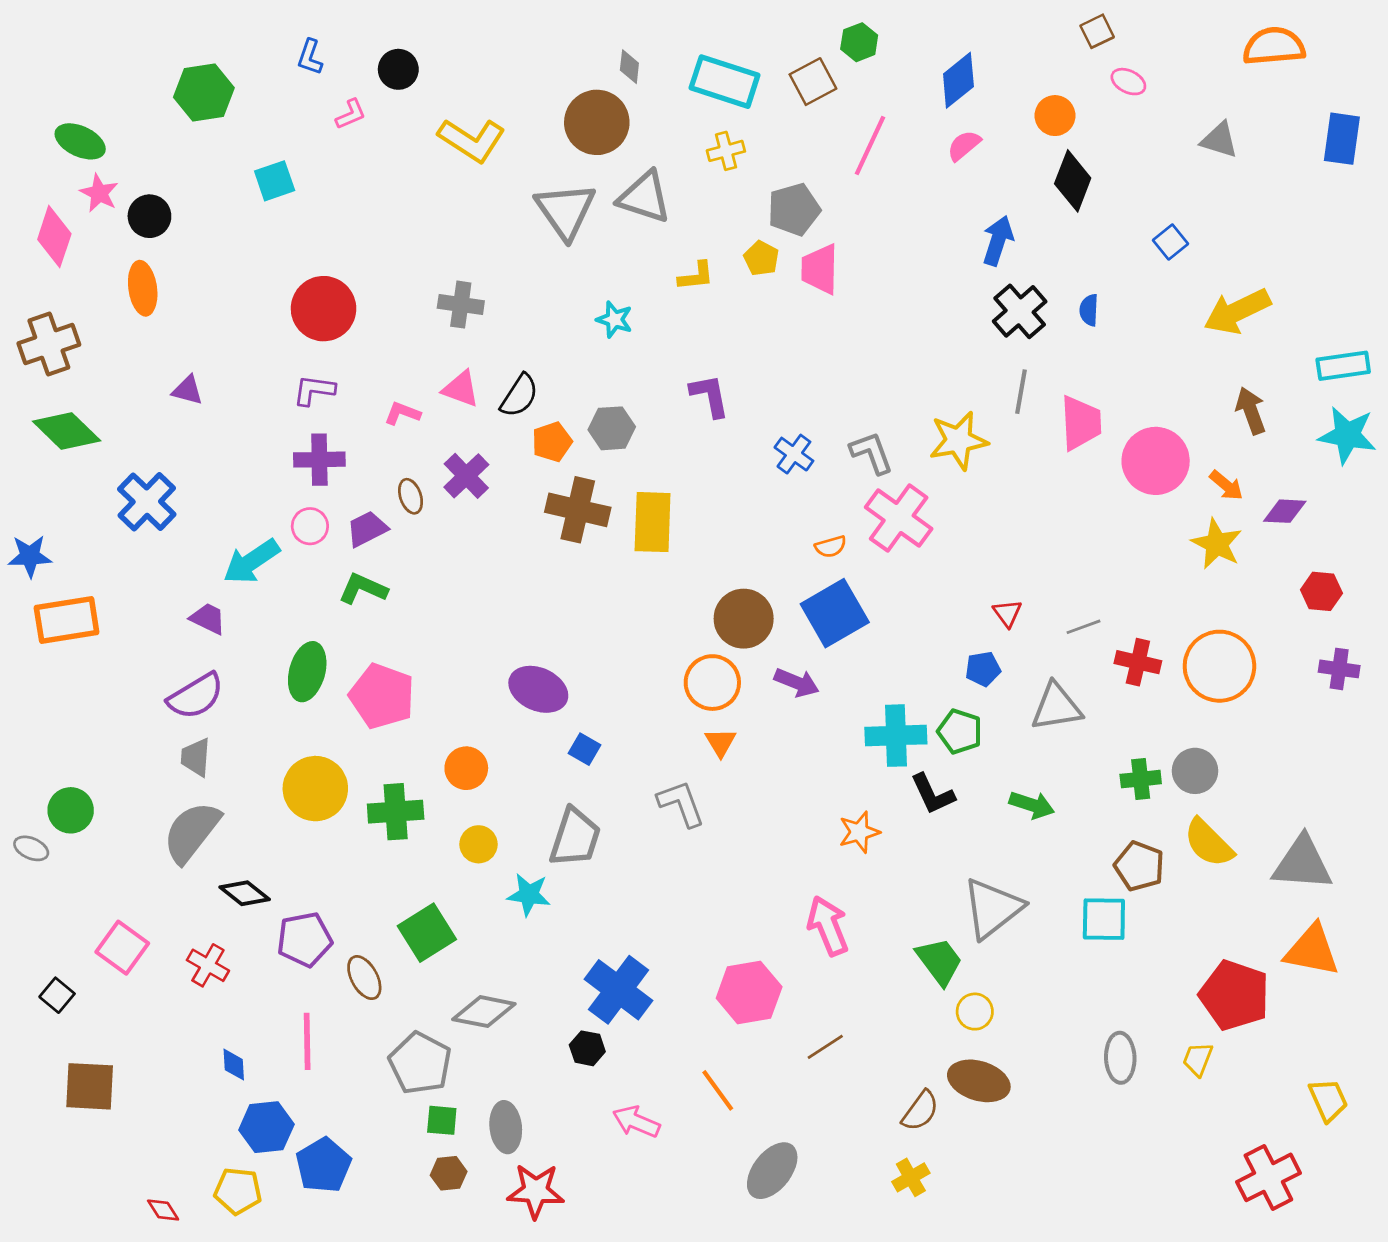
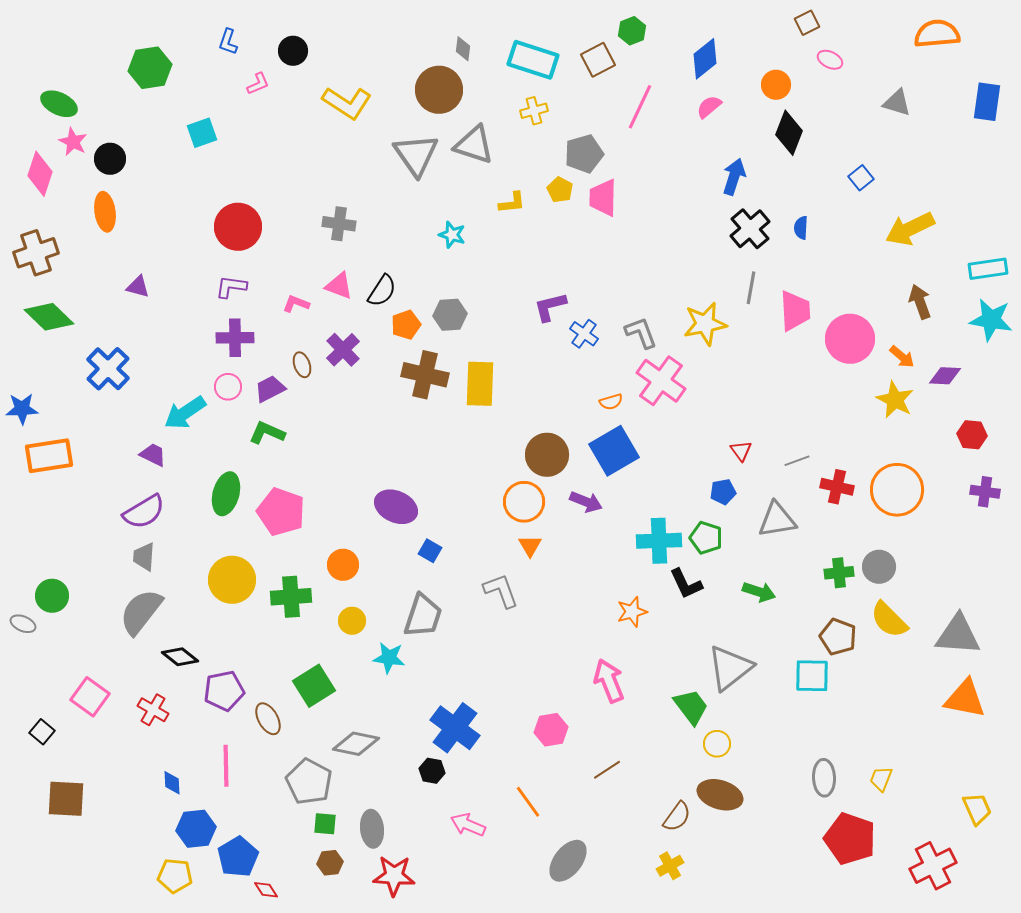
purple L-shape: (710, 396) -> (550, 307), moved, turned -93
pink hexagon: (749, 993) -> (551, 730), size x0.7
red pentagon: (1234, 995) -> (850, 839), moved
red diamond: (163, 1210) -> (266, 890), moved

